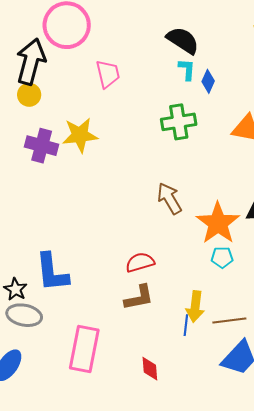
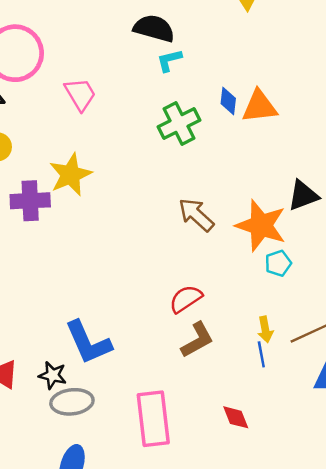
cyan L-shape: (187, 69) -> (169, 60), turned -90
blue diamond: (208, 81) -> (228, 101), moved
yellow arrow: (195, 306) -> (265, 329), size x0.7

